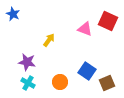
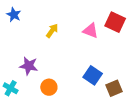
yellow arrow: (49, 40) -> (52, 31), moved
orange circle: (60, 82) -> (49, 87), moved
cyan cross: (28, 83) -> (11, 88), moved

